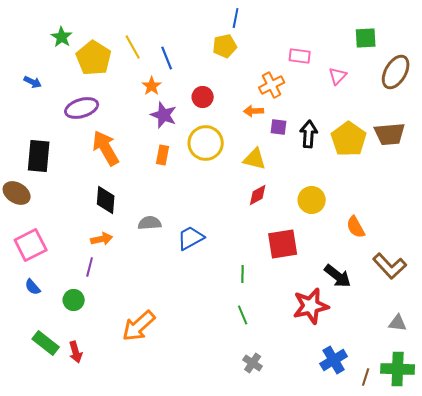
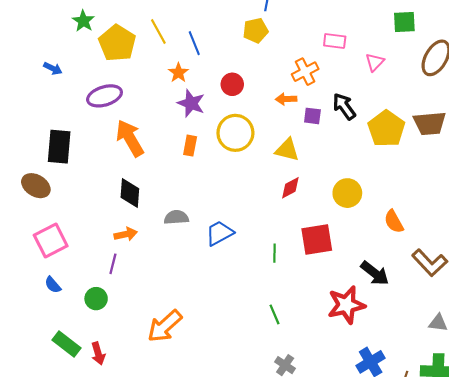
black arrow: (309, 134) -> (344, 106), moved, turned -40
green line: (243, 274) -> (274, 253), moved

